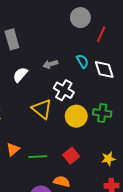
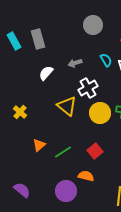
gray circle: (80, 18) -> (93, 25), moved
white cross: (64, 90) -> (88, 88), turned 30
green line: (38, 157) -> (63, 152), turned -30

